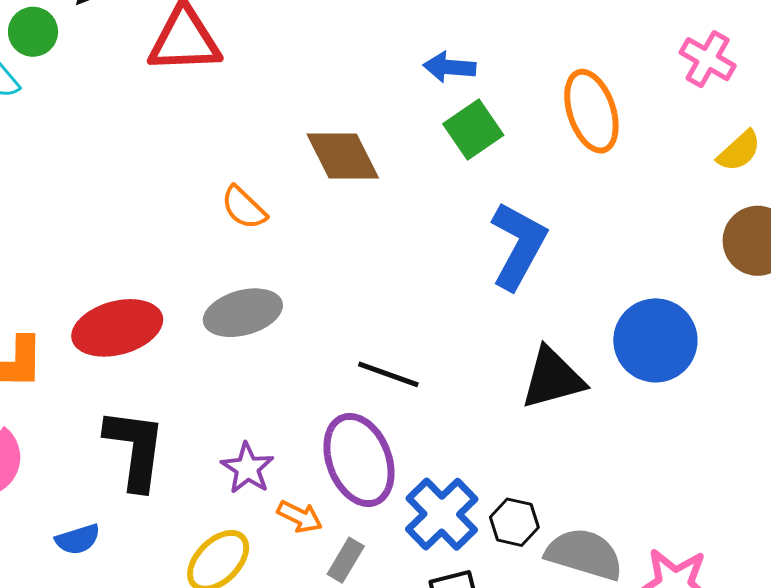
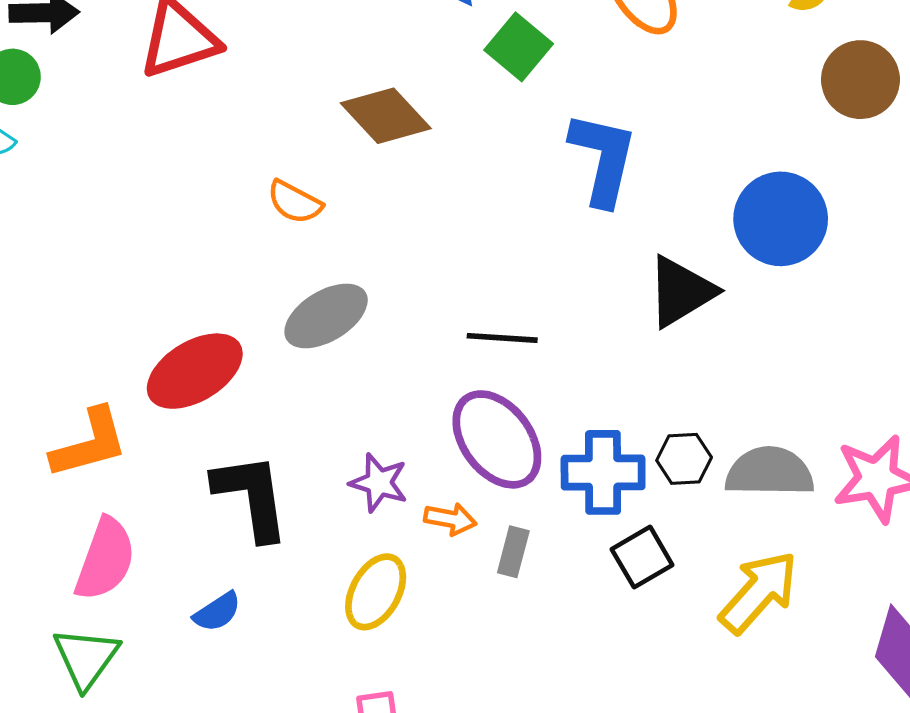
blue cross: (442, 514) -> (603, 472), turned -30

